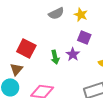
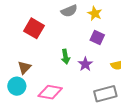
red square: (26, 49) -> (34, 28), moved
purple star: (73, 54) -> (85, 64), moved

